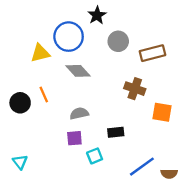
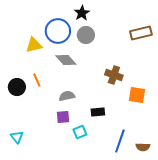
gray circle: (118, 41) -> (86, 35), moved
brown rectangle: (153, 53) -> (141, 33), moved
blue line: (142, 167) -> (120, 141), turned -35

